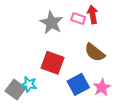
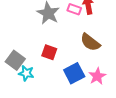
red square: (52, 63) -> (49, 52), size x0.7
gray square: (15, 90) -> (15, 60), moved

